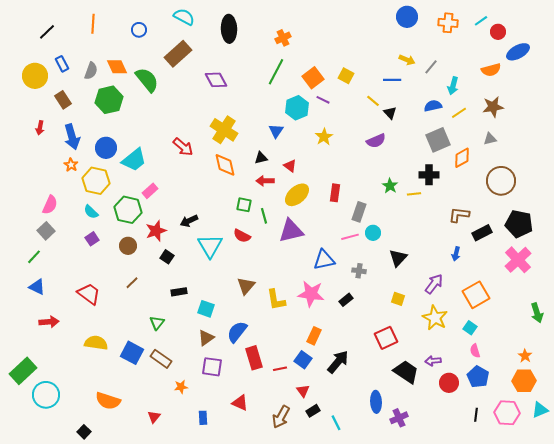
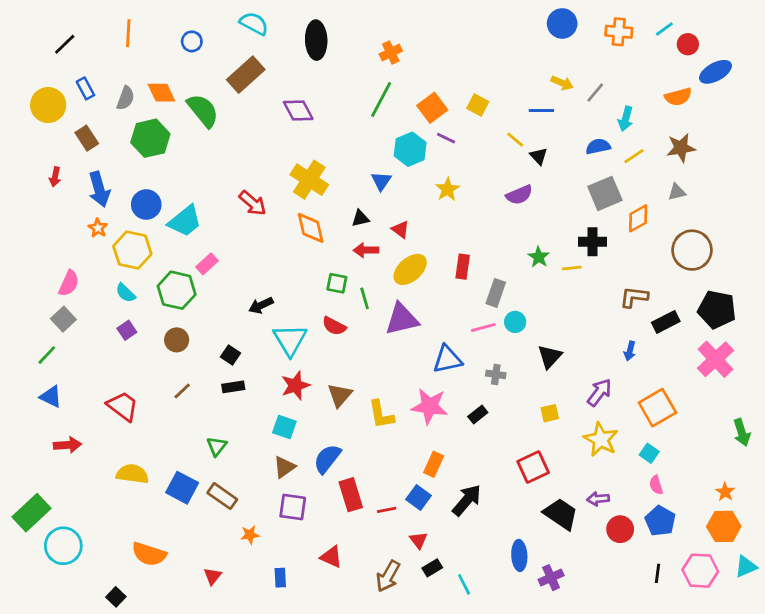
red star: (156, 231) -> (295, 385), moved
black rectangle: (179, 292) -> (233, 387), moved
yellow square: (398, 299) -> (550, 413), turned -32

